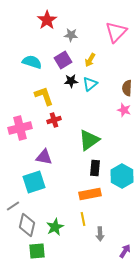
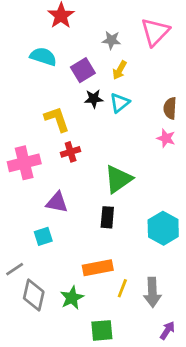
gray star: (71, 35) -> (111, 40), moved
cyan semicircle: (32, 62) -> (43, 56), moved
black rectangle: (95, 168) -> (107, 217), moved
cyan square: (34, 182) -> (43, 236), size x0.6
orange rectangle: (90, 194) -> (98, 268), moved
yellow line: (83, 219) -> (122, 288), moved, turned 32
gray arrow: (100, 234) -> (152, 292), moved, size x1.5
green square: (37, 251) -> (102, 330), moved

